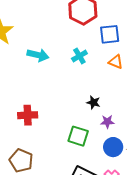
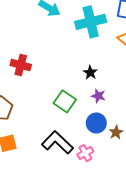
cyan cross: (79, 56) -> (91, 22), size x1.8

